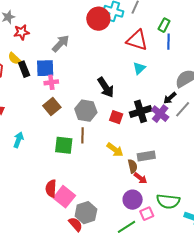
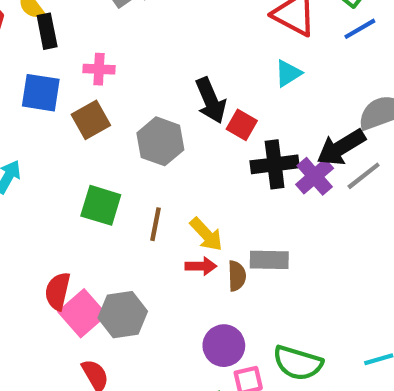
blue line: (169, 42) -> (360, 29), turned 49
blue square: (45, 68) -> (41, 93), moved
black arrow: (170, 98) -> (341, 147), size x1.6
red square: (116, 117) -> (242, 125), moved
brown line: (82, 135) -> (156, 224), moved
red arrow: (140, 178) -> (201, 266), moved, turned -48
gray hexagon: (86, 213) -> (123, 315), moved

